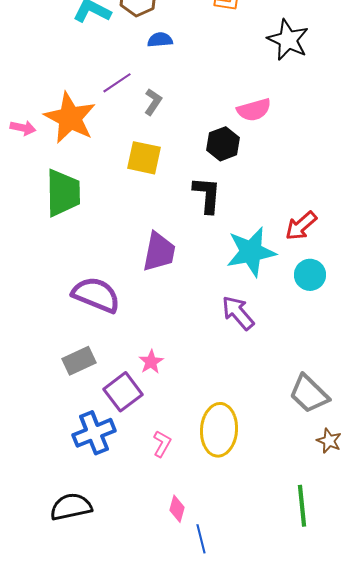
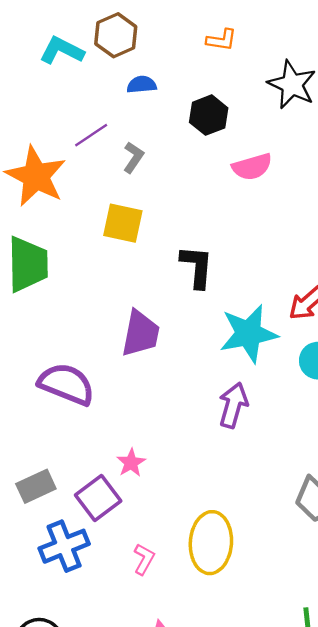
black hexagon: (223, 144) -> (209, 115), moved
purple arrow: (238, 313) -> (233, 405), turned 57
gray rectangle: (79, 361) -> (36, 486), moved

